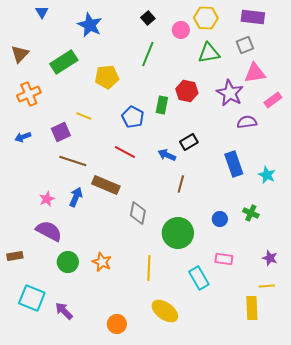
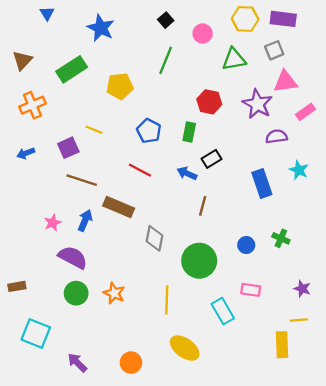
yellow hexagon: (206, 18) -> (245, 19), moved
green rectangle: (162, 105) -> (189, 132), moved
cyan star: (267, 175) -> (299, 170), moved
purple semicircle: (49, 231) -> (73, 257), moved
purple arrow: (64, 311) -> (77, 363), moved

